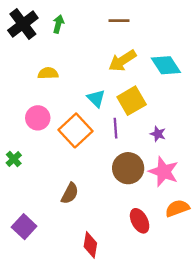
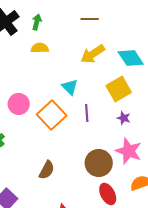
yellow semicircle: (48, 73) -> (40, 48), moved
yellow square: (132, 101) -> (119, 89), moved
brown circle: (128, 168) -> (99, 163), moved

